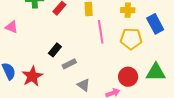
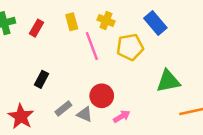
yellow cross: (128, 10) -> (106, 20), moved, turned 32
gray rectangle: (69, 64) -> (63, 108), moved
red circle: (128, 77) -> (102, 96), moved

